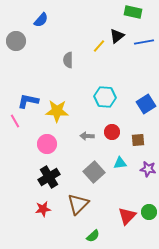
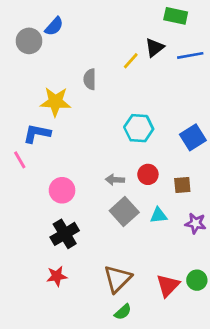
gray circle: (16, 41) -> (29, 41), moved
yellow star: (57, 111) -> (55, 102), moved
gray square: (94, 172) -> (124, 211), moved
brown triangle: (78, 204) -> (118, 279), moved

